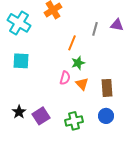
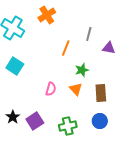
purple triangle: (117, 25) -> (109, 48), moved
cyan square: (21, 61) -> (15, 66), turned 30
green star: (78, 63) -> (82, 70), moved
pink semicircle: (65, 78) -> (51, 89), moved

